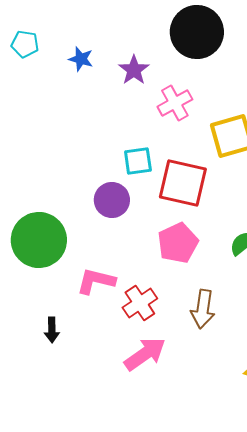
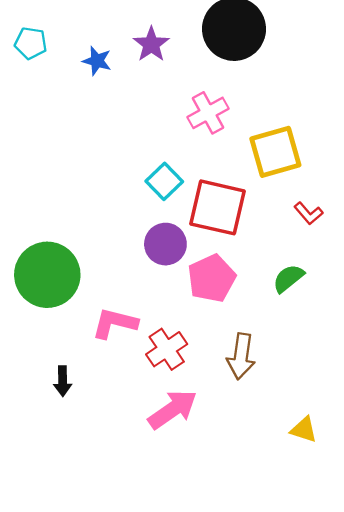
purple star: (134, 70) -> (151, 44), moved
cyan square: (138, 161) -> (164, 181), turned -36
purple circle: (112, 200) -> (165, 244), moved

